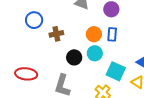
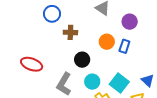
cyan circle: (95, 53) -> (92, 82), moved

